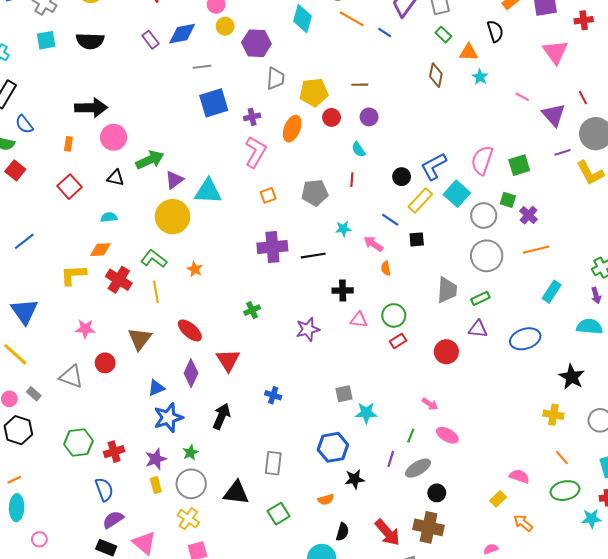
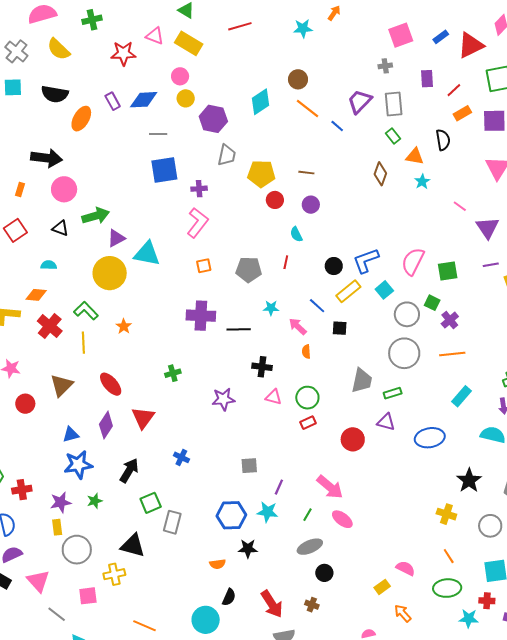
cyan diamond: (302, 19) -> (261, 102), turned 32
orange ellipse: (292, 129) -> (81, 119), moved
cyan square: (457, 194) -> (384, 290), size x0.7
pink arrow: (430, 404) -> (330, 487), size x1.8
cyan star: (366, 413) -> (267, 512), moved
purple line: (391, 459) -> (279, 487), moved
gray circle: (191, 484) -> (77, 550), moved
green square: (278, 514) -> (151, 503), moved
yellow cross: (188, 519) -> (114, 574), moved, turned 35
brown cross: (429, 527) -> (312, 605), size x0.5

